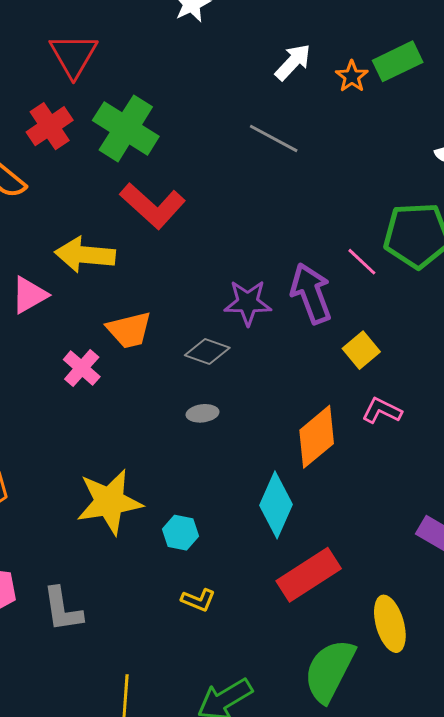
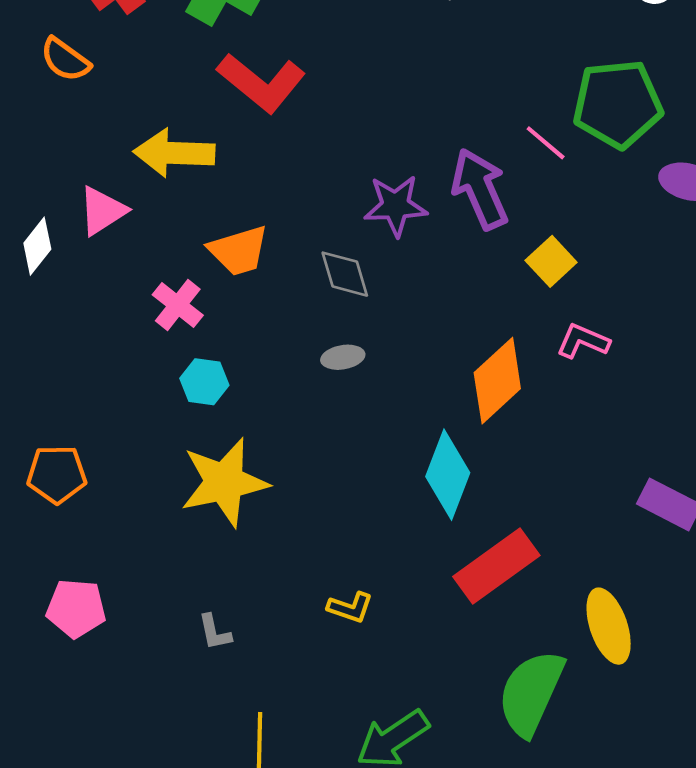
gray diamond: (207, 351) -> (345, 274), turned 57
cyan hexagon: (180, 533) -> (204, 382), moved
gray L-shape: (63, 609) -> (215, 632), moved, size x0.6

